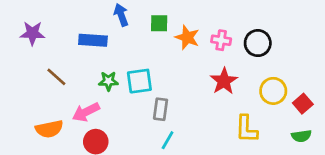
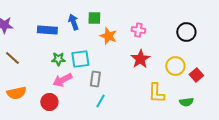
blue arrow: (121, 15) -> (73, 22), moved
orange star: (187, 37) -> (108, 36), moved
black circle: (258, 43) -> (186, 32), moved
brown line: (56, 77) -> (12, 58), moved
pink arrow: (86, 112) -> (62, 80), moved
green semicircle: (301, 136) -> (186, 102), moved

